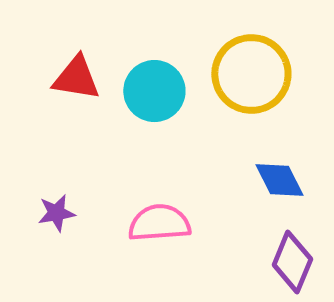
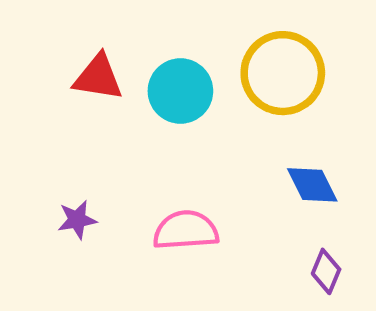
purple diamond: (292, 262) -> (326, 271), size x0.7

